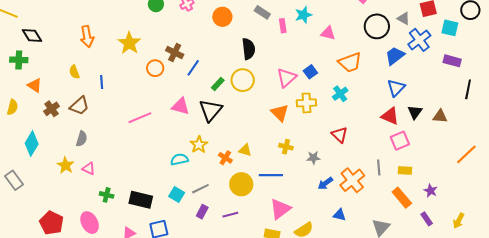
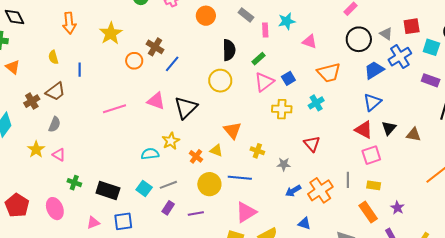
green rectangle: (218, 84) -> (259, 59), moved
brown cross: (52, 109) -> (32, 101), moved
orange triangle: (280, 113) -> (232, 130), moved

